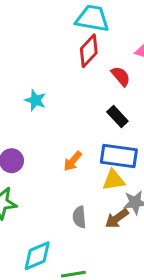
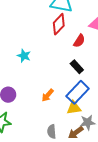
red semicircle: (121, 76) -> (79, 41), turned 72
blue rectangle: (119, 156) -> (78, 92), turned -55

